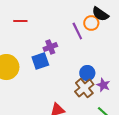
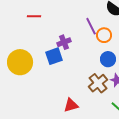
orange circle: (91, 23) -> (104, 35), moved
blue circle: (87, 73) -> (108, 59), moved

